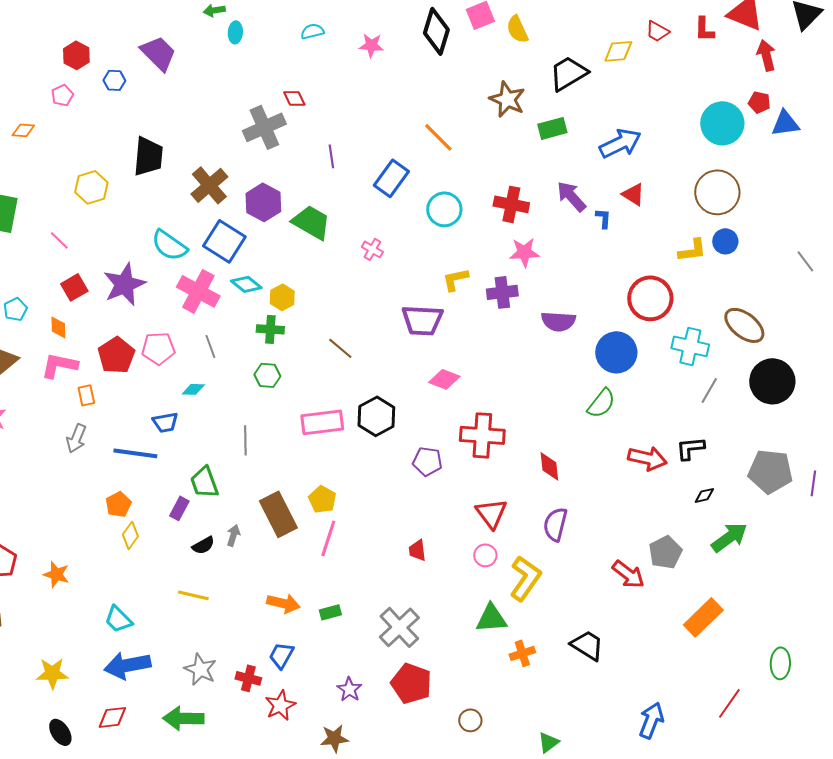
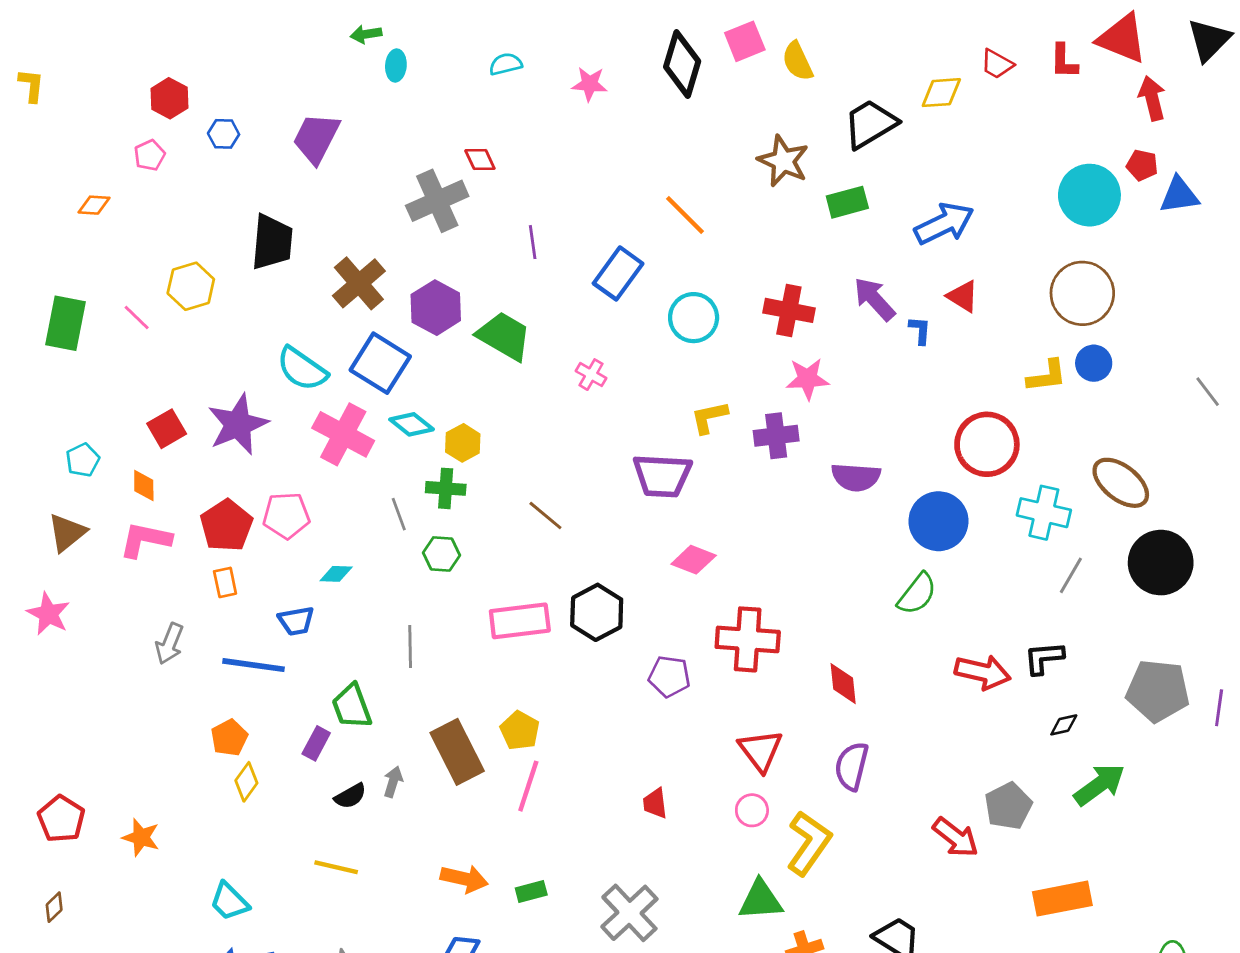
purple trapezoid: (158, 53) -> (316, 138), moved, turned -108
pink line: (59, 240) -> (137, 318), moved
gray line: (210, 346) -> (399, 514), moved
orange rectangle: (86, 395) -> (225, 582), moved
orange rectangle: (703, 617) -> (1062, 899), turned 33

